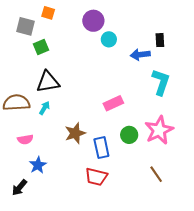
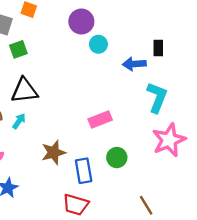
pink star: (159, 130) -> (169, 140), moved

